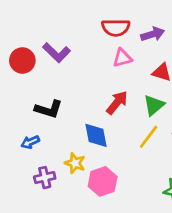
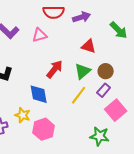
pink triangle: (122, 58) -> (40, 35), moved

